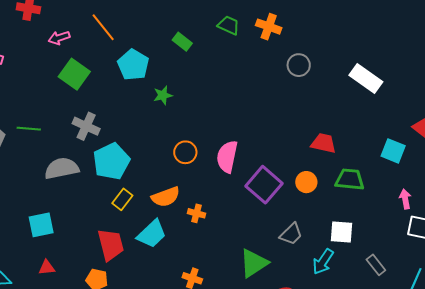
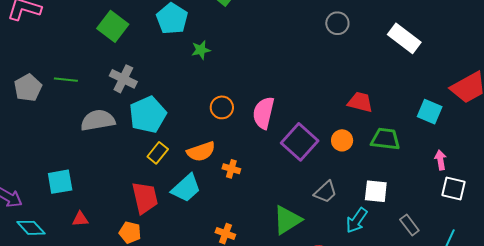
cyan square: (41, 225) -> (60, 182), moved

